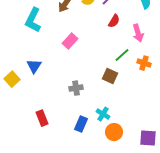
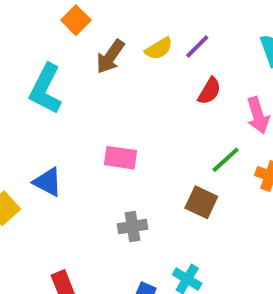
pink rectangle: (70, 41) -> (120, 158), moved, turned 56
blue triangle: (34, 66) -> (48, 182), turned -35

